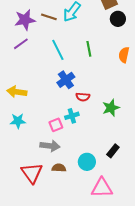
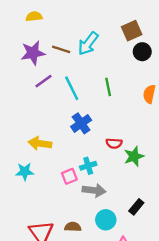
purple line: (21, 44) -> (43, 81), moved
yellow arrow: (17, 92) -> (40, 143), moved
red semicircle: (83, 97) -> (114, 143), moved
gray arrow: (50, 146) -> (94, 190), moved

